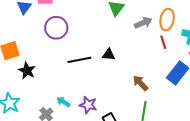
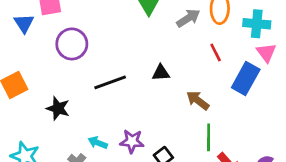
red line: (163, 42) -> (216, 52), moved
black triangle: (109, 55) -> (161, 73), moved
black star: (27, 71) -> (58, 108), moved

